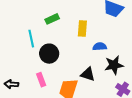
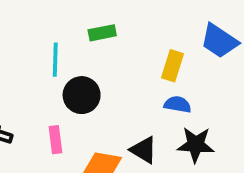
yellow rectangle: (82, 28) -> (173, 66), moved

